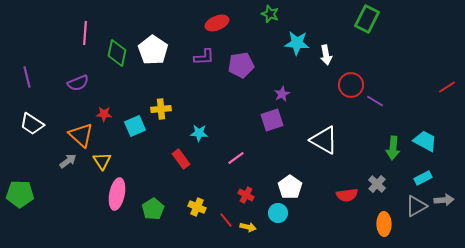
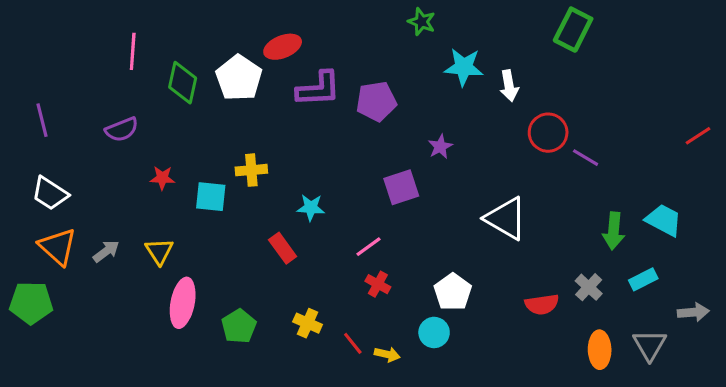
red ellipse: (217, 23) -> (283, 47), moved
purple L-shape: (204, 57) -> (318, 89), size x1.4
purple square: (272, 120) -> (401, 187), moved
cyan square: (135, 126) -> (211, 197), turned 30
orange triangle: (81, 135) -> (58, 247), moved
cyan rectangle: (423, 178) -> (643, 279), moved
red cross: (246, 195) -> (378, 284), moved
gray triangle: (416, 206) -> (650, 345), moved, turned -30

